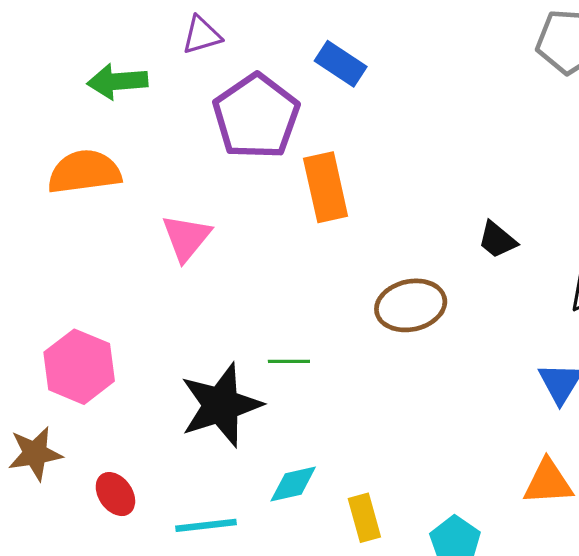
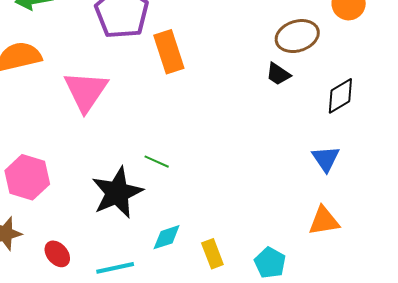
pink triangle: (186, 238) -> (86, 91), size x1.4
brown ellipse: (411, 305) -> (297, 36), moved
green line: (289, 361) -> (157, 162), turned 30

